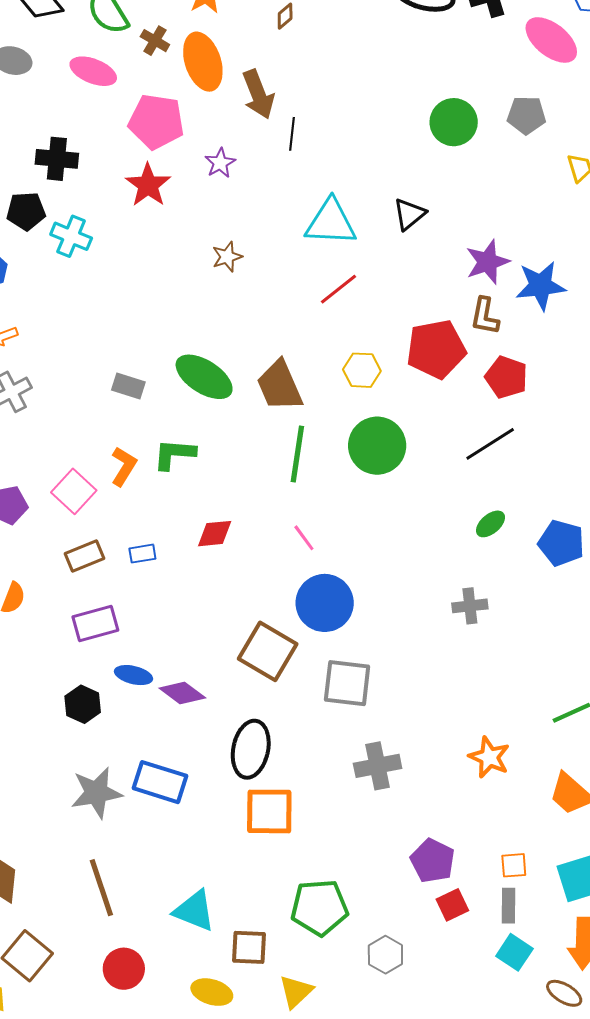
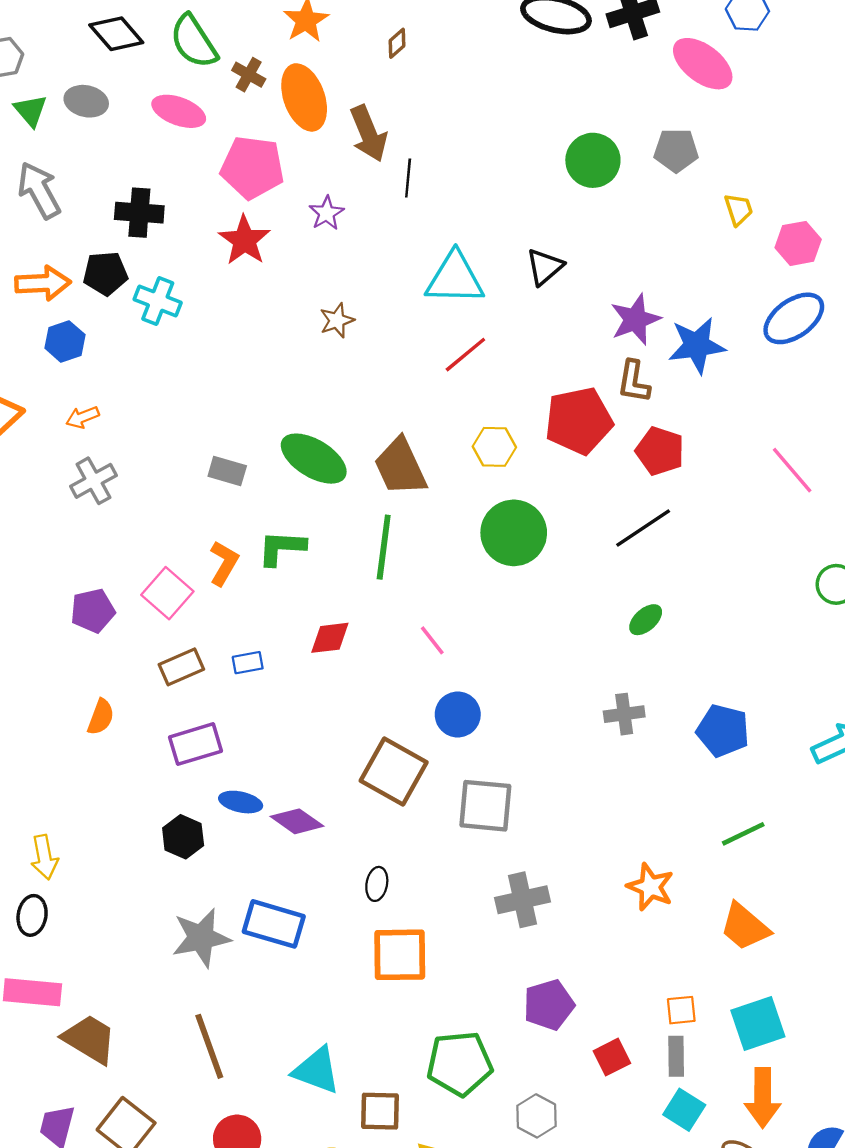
green line: (297, 454) -> (384, 547), moved
blue pentagon: (561, 543) -> (723, 731), moved
blue circle: (325, 603) -> (458, 714), size x0.7
black ellipse: (251, 749) -> (377, 884), size x0.5
purple pentagon: (433, 861) -> (549, 1005), moved, turned 30

